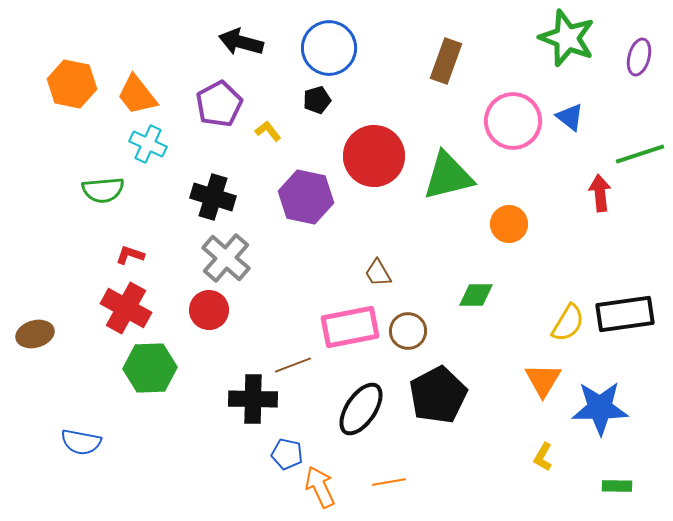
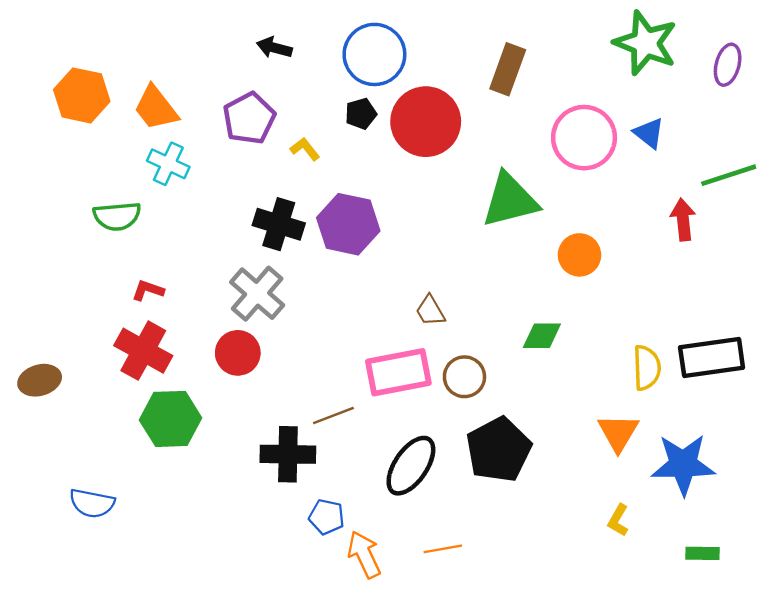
black arrow: (241, 42) -> (274, 48), size x0.7
red circle: (374, 156) -> (426, 122), moved
black cross: (213, 197) -> (279, 224), moved
yellow semicircle: (568, 323) -> (647, 368), turned -33

